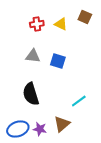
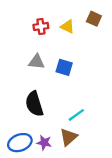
cyan line: (79, 101) -> (76, 115), moved

